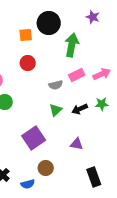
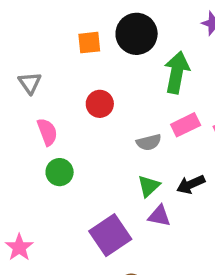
orange square: (26, 35) -> (89, 43), moved
purple triangle: (77, 144) -> (159, 216), moved

